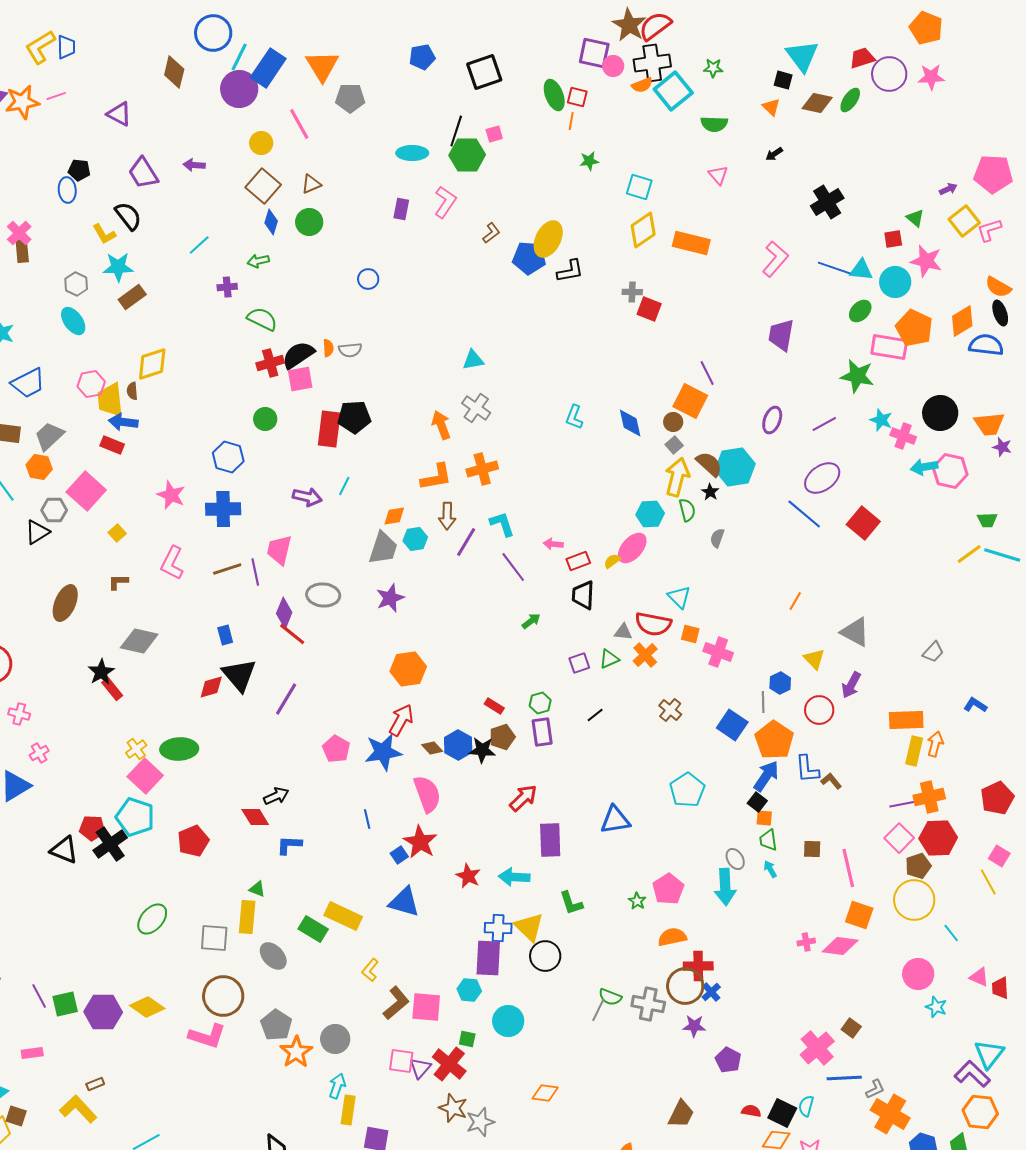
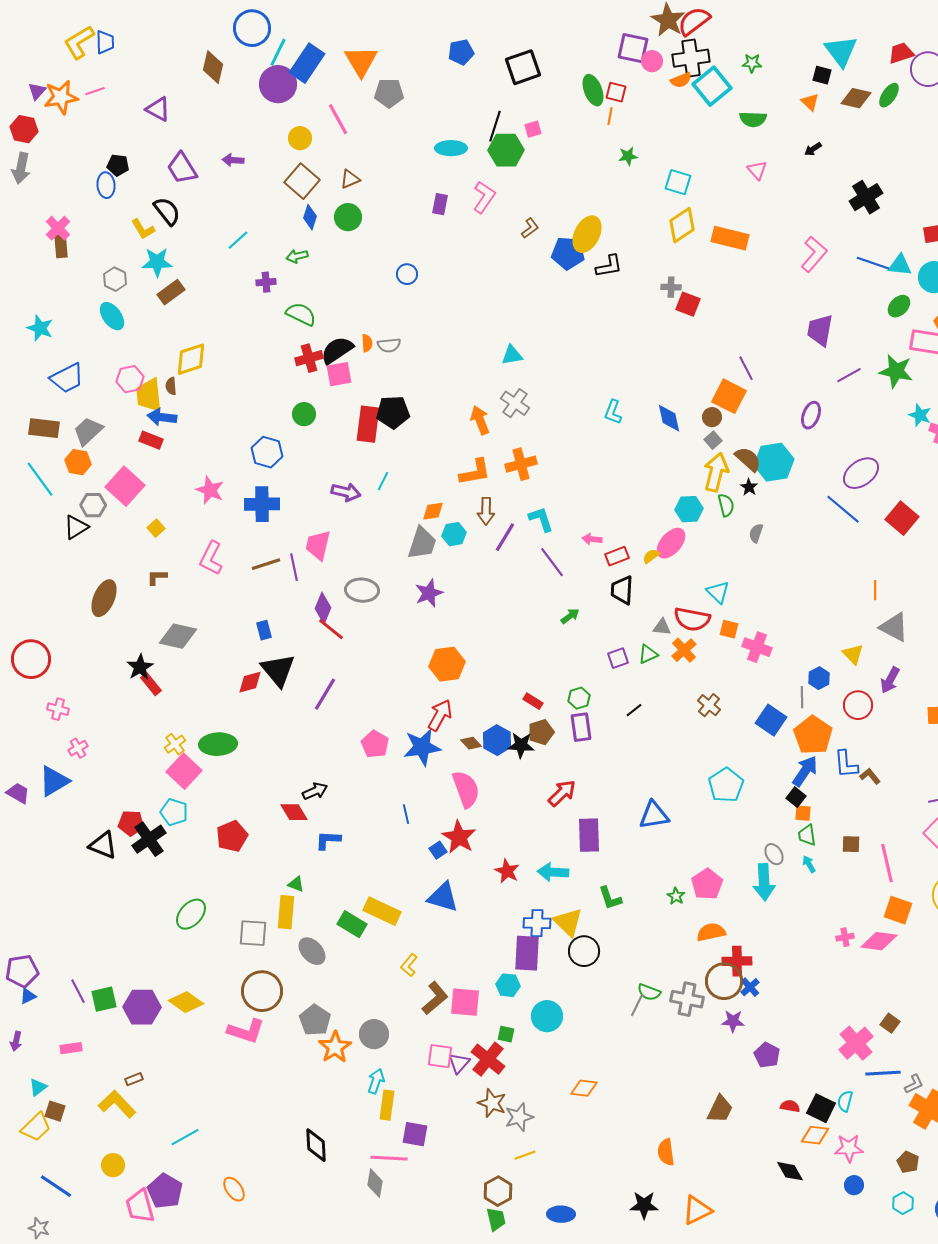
purple line: (824, 424) -> (849, 375), moved
orange line: (795, 601) -> (875, 590), moved, turned -30
cyan pentagon: (135, 817) -> (174, 812), size x0.7

